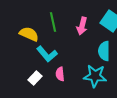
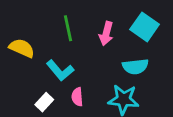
yellow semicircle: (29, 34) -> (22, 48), moved
cyan semicircle: (104, 51) -> (135, 67), turned -96

